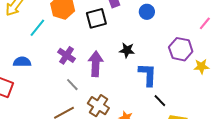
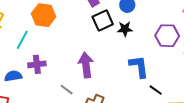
black square: (96, 18) -> (103, 21), moved
black star: (127, 50) -> (125, 29), moved
purple cross: (67, 55) -> (37, 64), moved, turned -30

